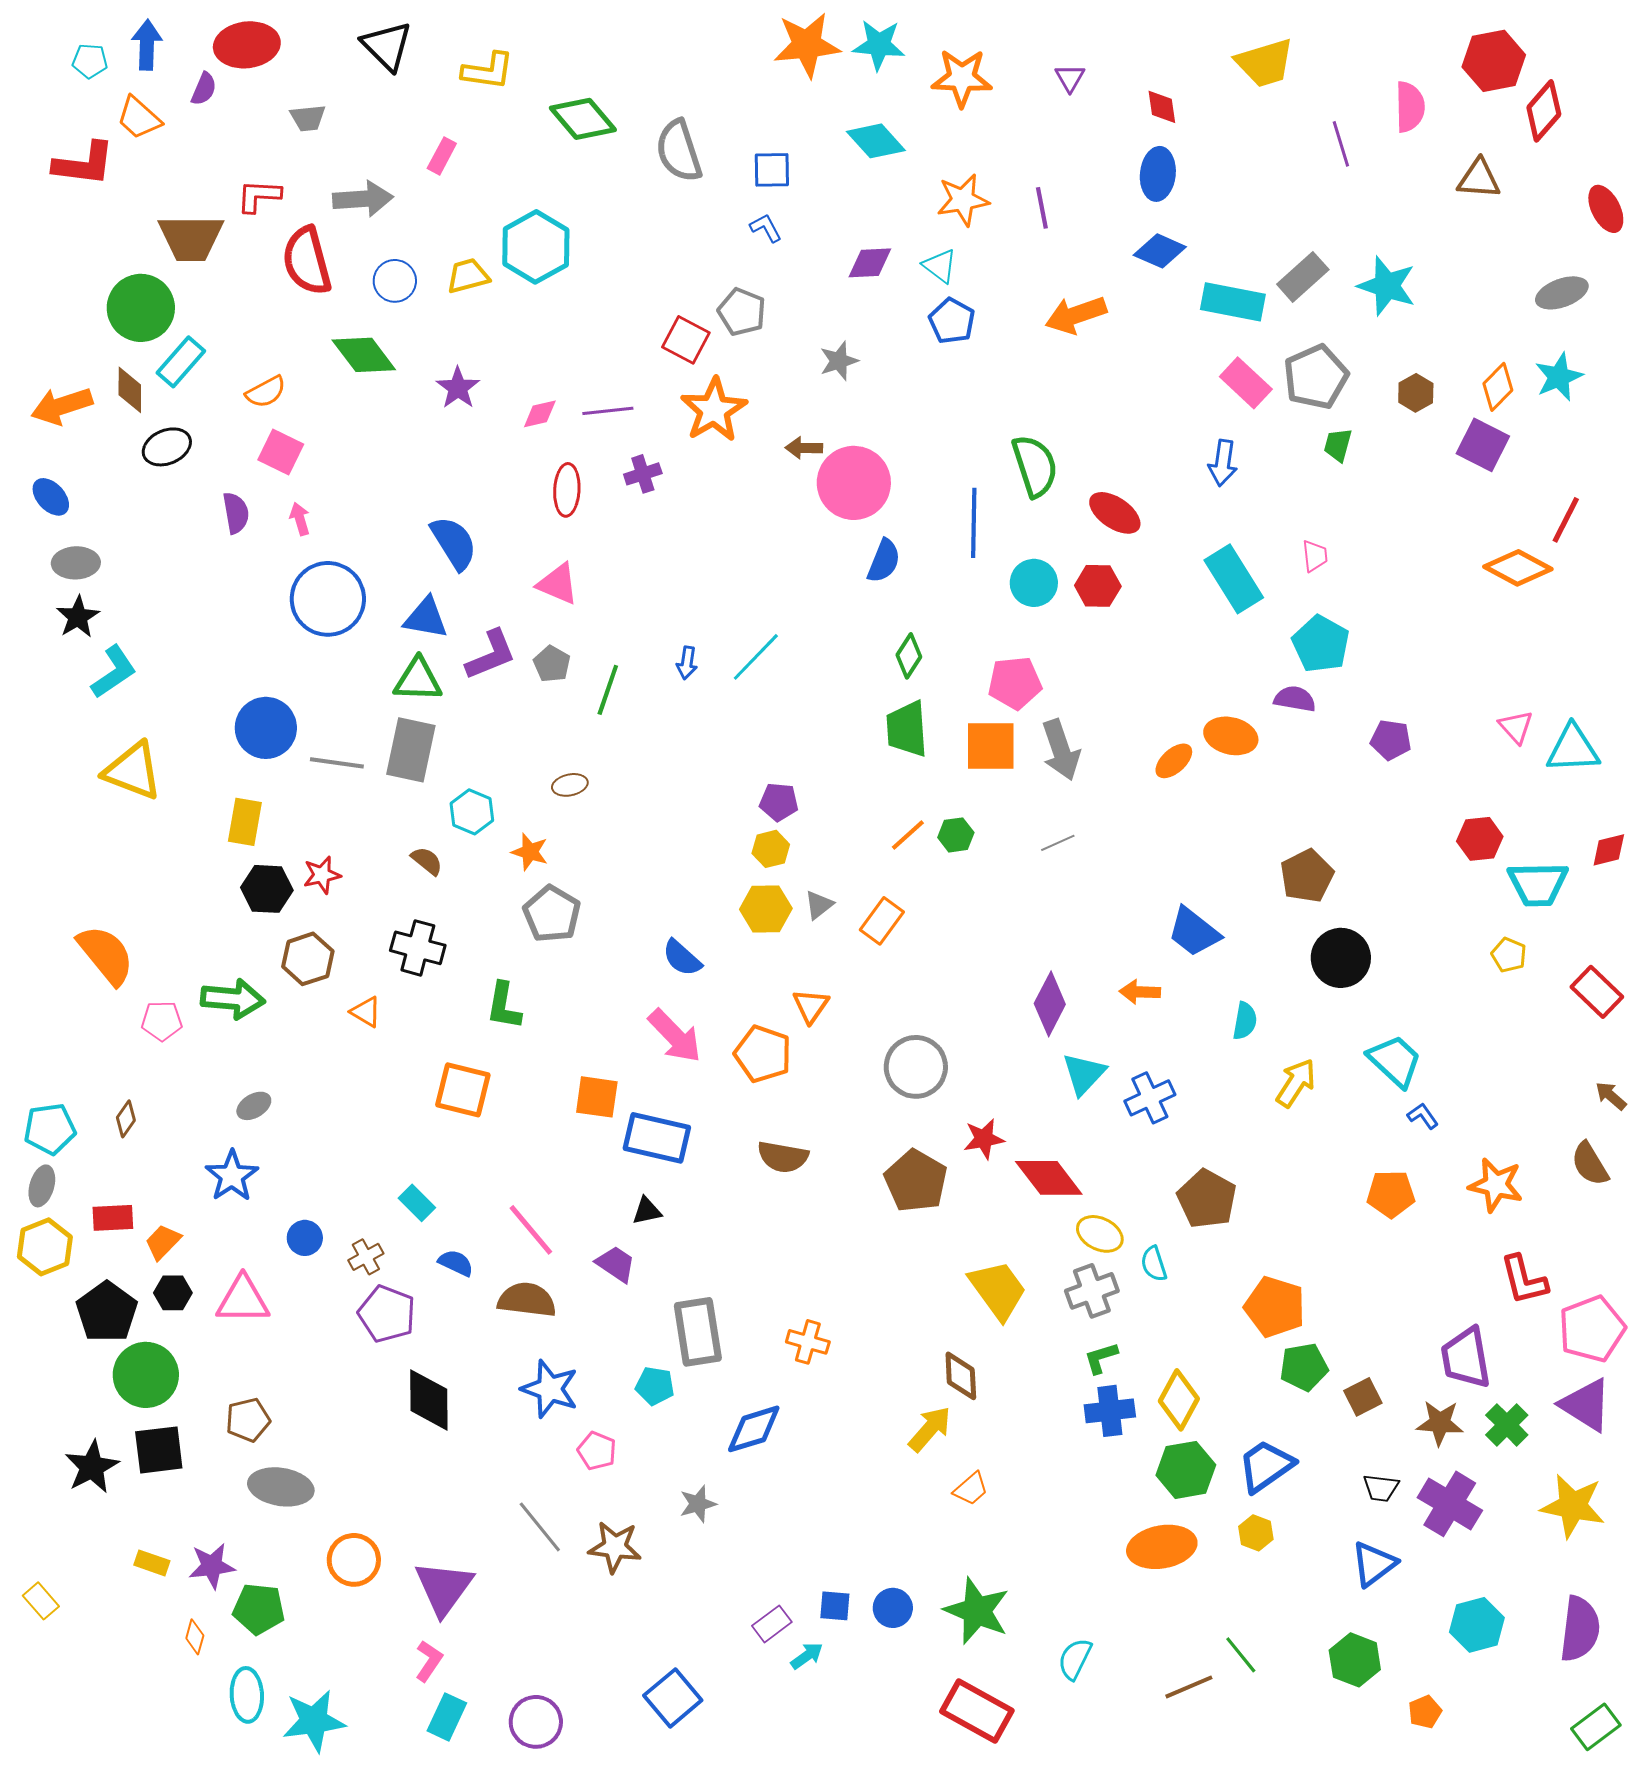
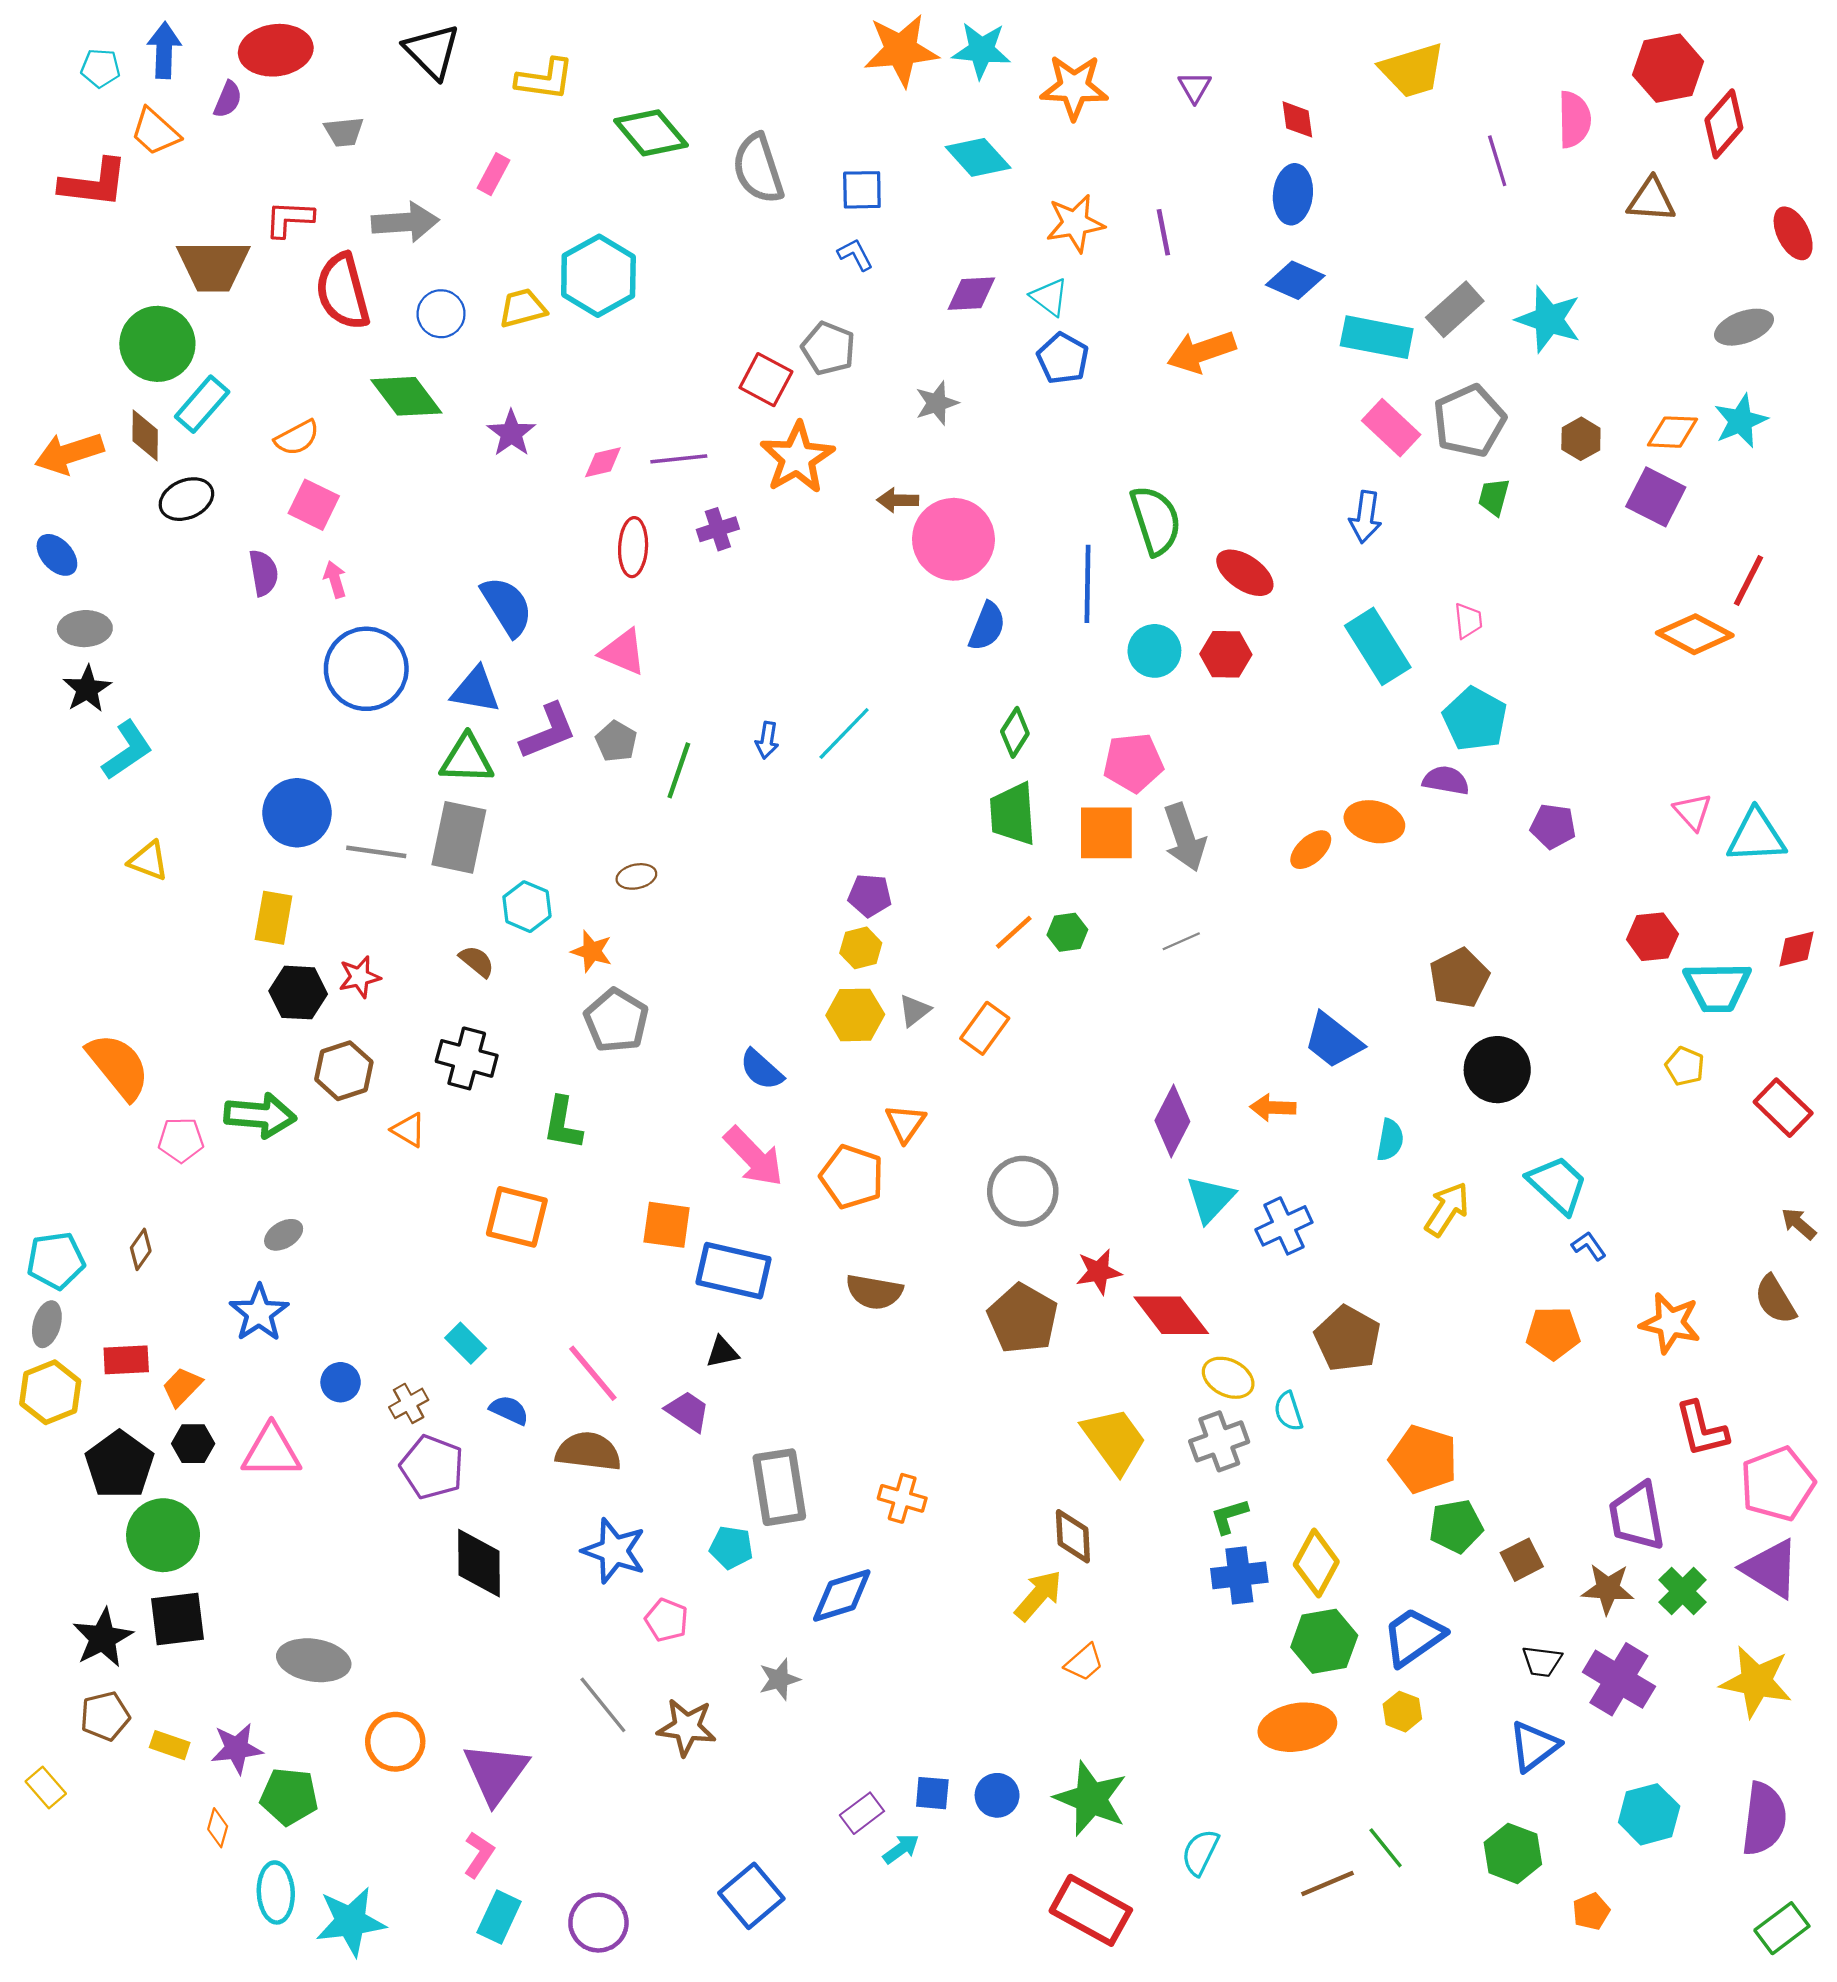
orange diamond: (1498, 387) -> (1673, 432), turned 48
yellow triangle: (133, 771) -> (148, 861), size x0.6
brown pentagon: (248, 1420) -> (105, 1716), moved

